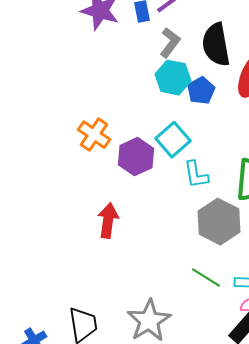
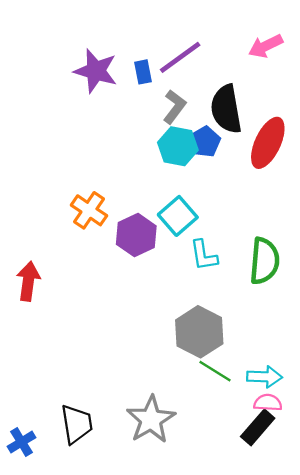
blue pentagon: (201, 91) -> (205, 142), moved
red arrow: (108, 221) -> (28, 281), moved
gray hexagon: (219, 222) -> (199, 332), moved

